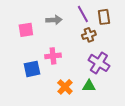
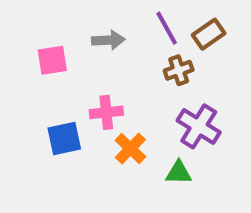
brown rectangle: (104, 17) -> (209, 34), turned 63
orange cross: (65, 87) -> (130, 149), moved

